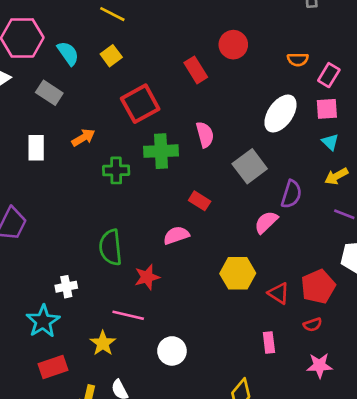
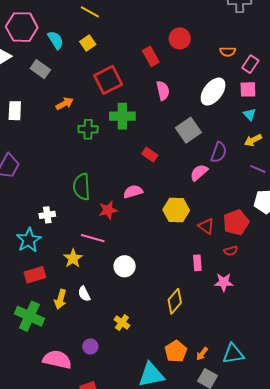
pink semicircle: (205, 135) -> (163, 91), moved
white rectangle: (36, 148) -> (15, 111), moved
pink semicircle: (176, 235) -> (133, 192), moved
pink star: (319, 365) -> (224, 282), moved

